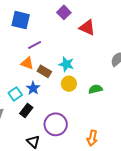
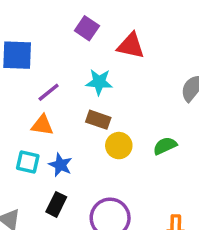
cyan star: (66, 64) -> (99, 82), moved
brown rectangle: (44, 71) -> (98, 120), moved
cyan square: (15, 94) -> (28, 162), moved, turned -32

